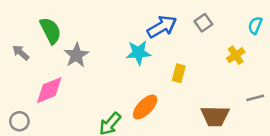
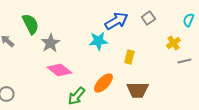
pink diamond: (49, 90) -> (59, 70), moved, turned 60
gray line: (255, 98) -> (184, 61), moved
brown trapezoid: (215, 116) -> (137, 90), moved

